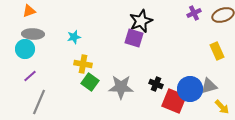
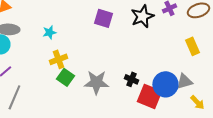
black star: (141, 21) -> (142, 16), moved
purple square: (134, 38) -> (103, 18), moved
yellow cross: (83, 64) -> (58, 59), turned -30

